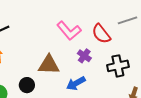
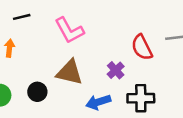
pink L-shape: (69, 31) -> (69, 30), moved
black cross: (118, 66) -> (141, 98), moved

